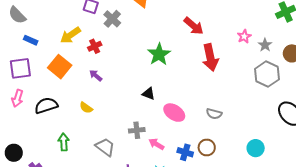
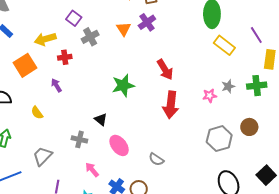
gray star: (265, 45) -> (228, 86), moved
gray cross: (137, 130) -> (79, 139), moved
gray trapezoid: (105, 147) -> (43, 156), turned -100

